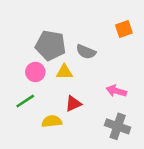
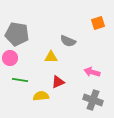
gray pentagon: (50, 45) -> (17, 34), moved
pink circle: (35, 72) -> (10, 58), moved
green line: (25, 101) -> (20, 80), turned 42

